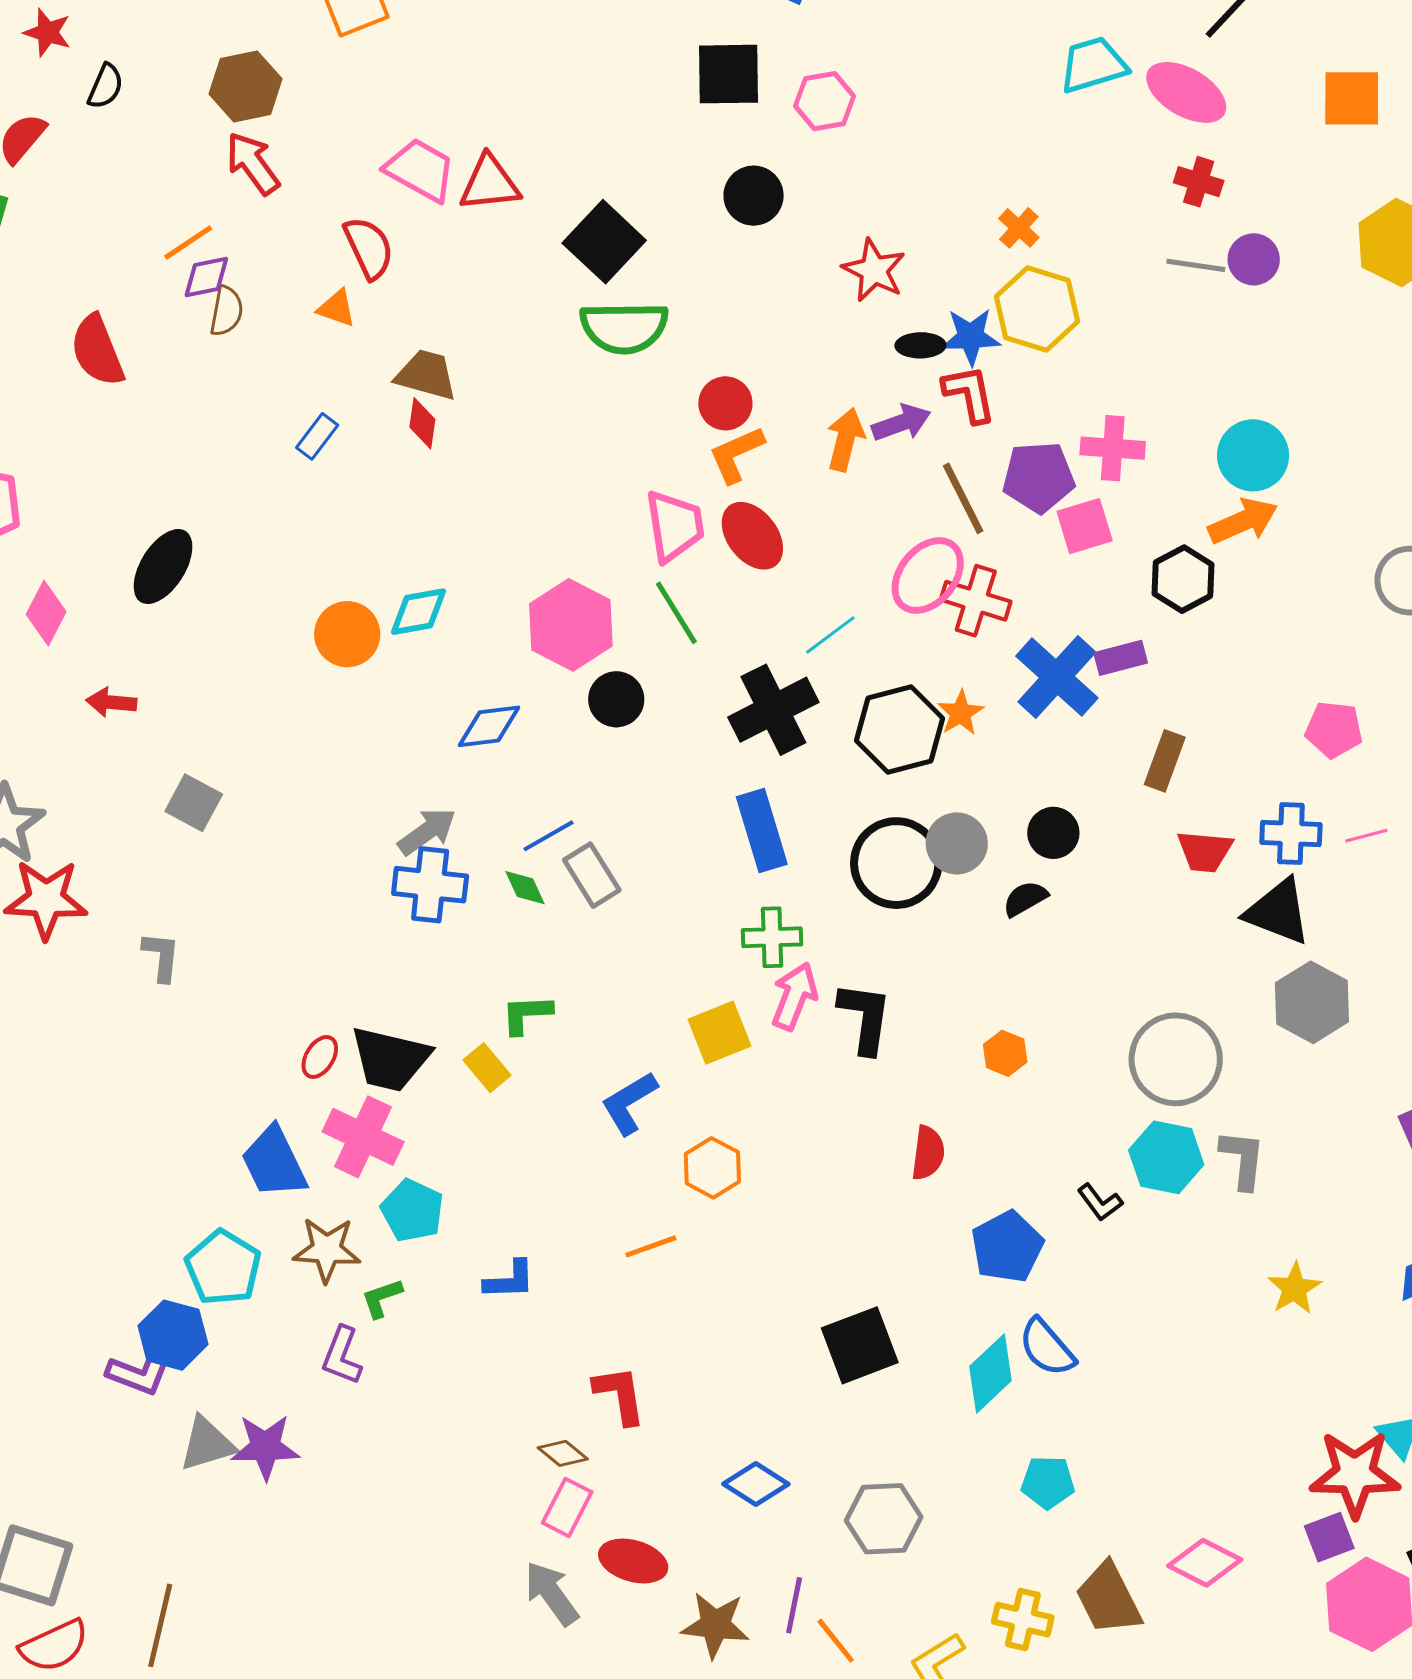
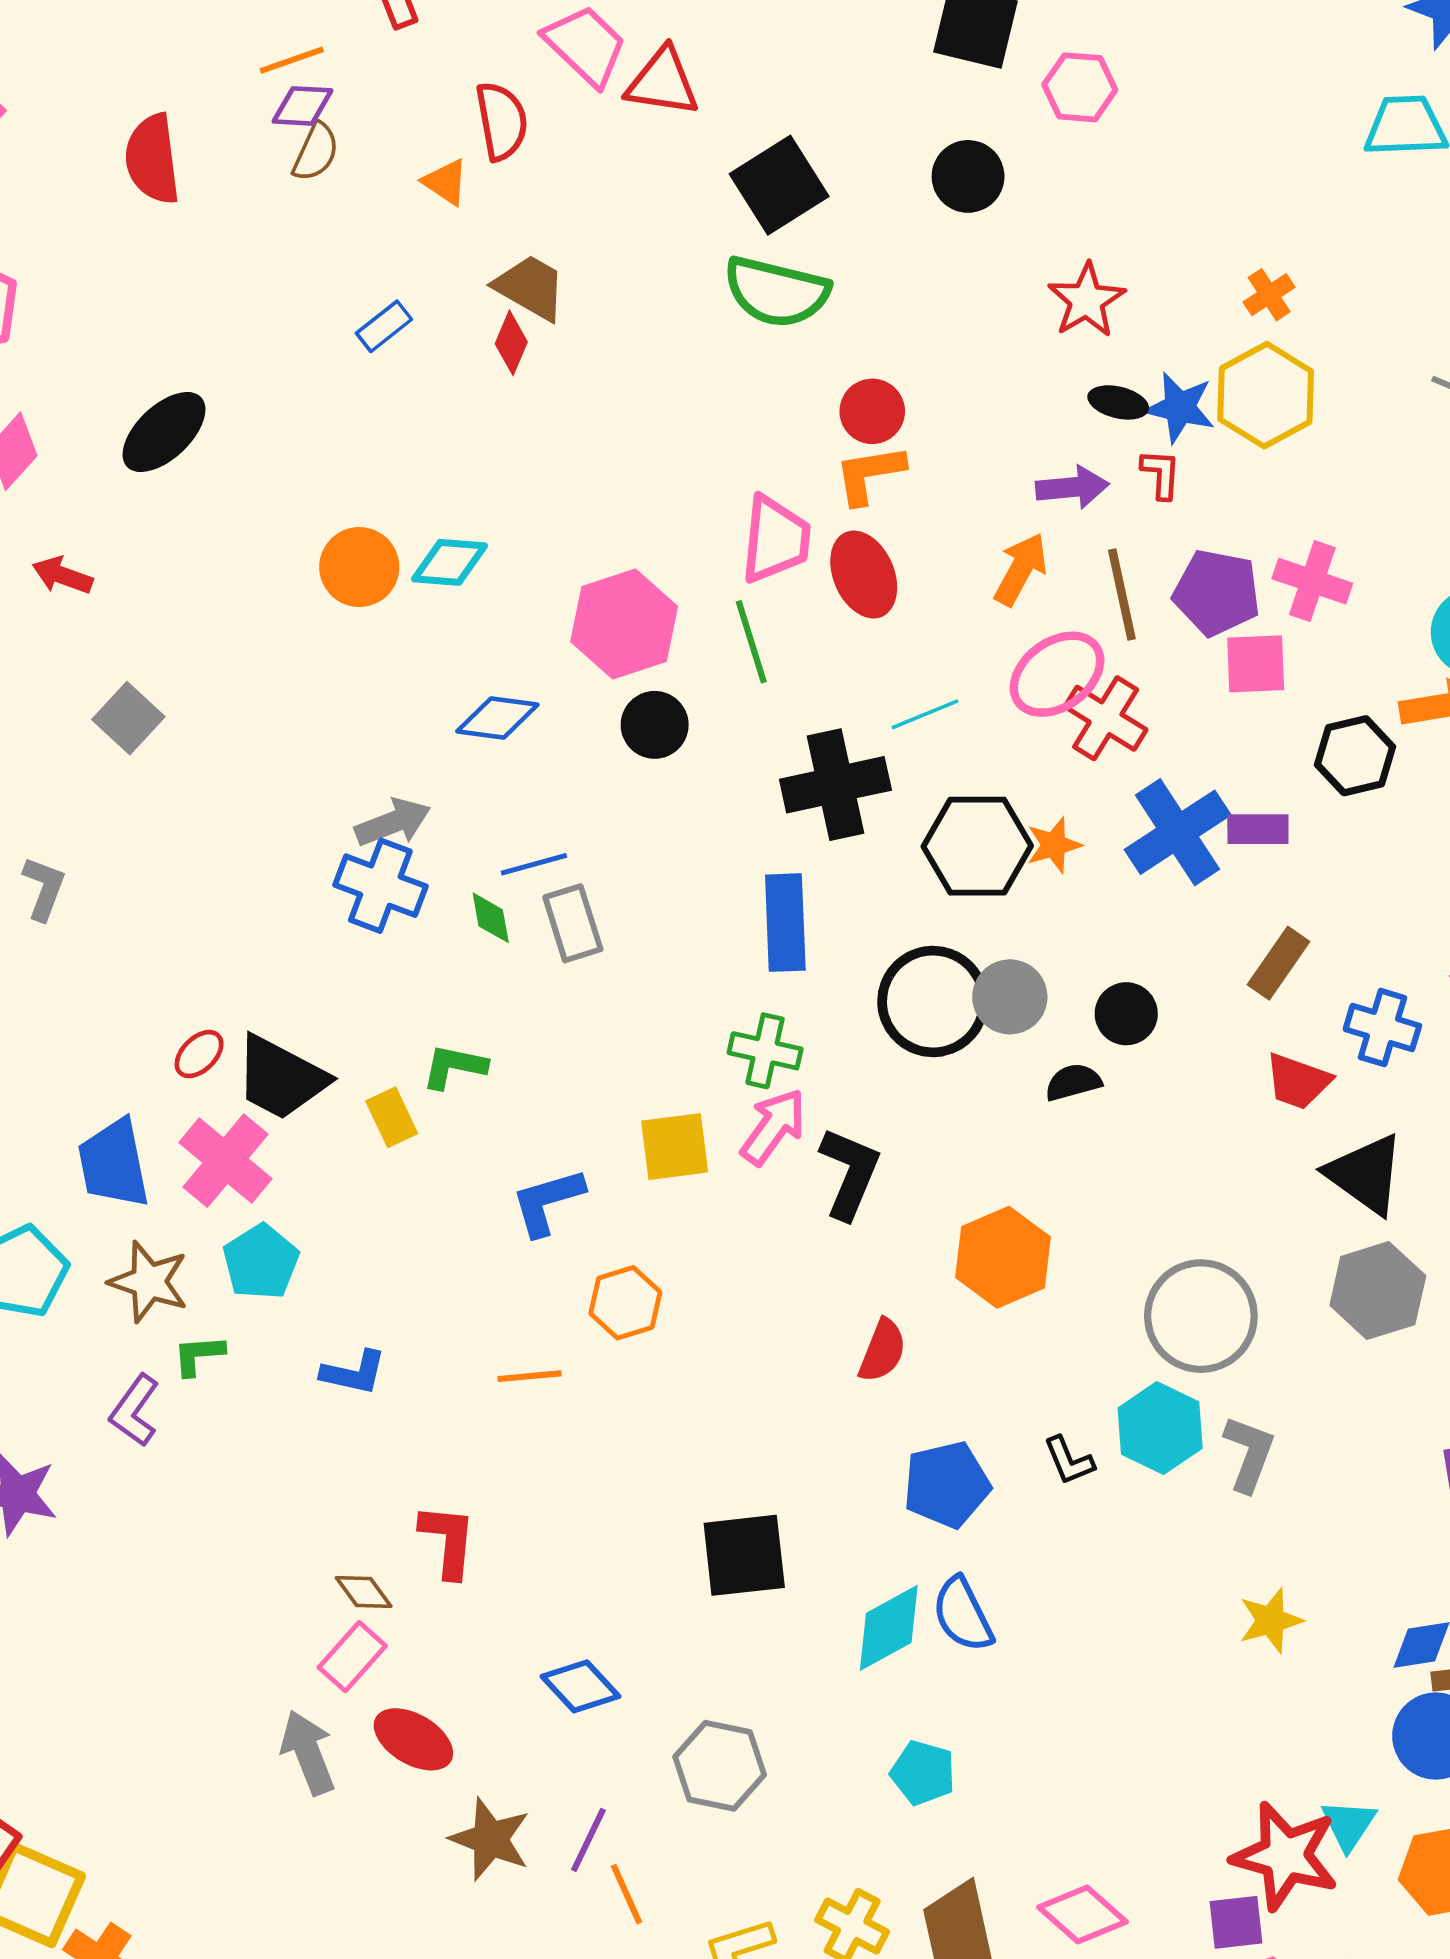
red L-shape: (969, 394) -> (1161, 474), size x0.7
orange arrow: (845, 440) -> (1021, 569), moved
blue cross: (1291, 833) -> (1382, 1028), moved
orange hexagon: (1005, 1053) -> (1003, 1257), size x1.8

